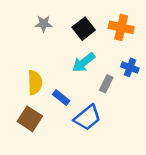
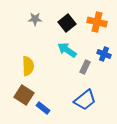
cyan arrow: (84, 62) -> (67, 50), turned 72
blue rectangle: (61, 98) -> (43, 108), moved
blue trapezoid: (87, 118) -> (85, 100), moved

